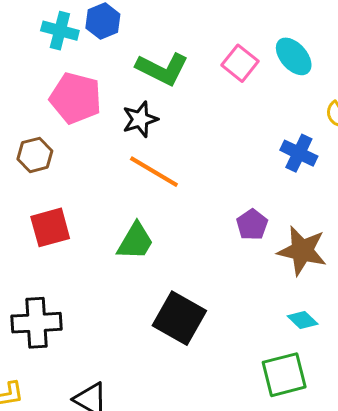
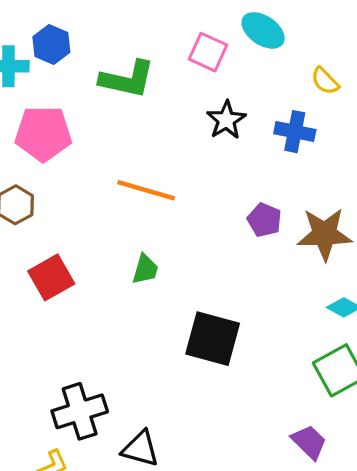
black star: (140, 119) -> (226, 120), moved
green trapezoid: (135, 241) -> (145, 269), size x0.7
black cross: (36, 323) -> (80, 411), moved

